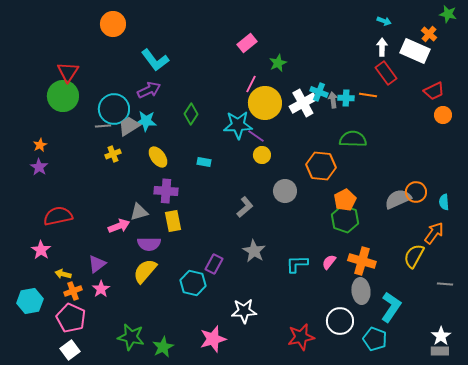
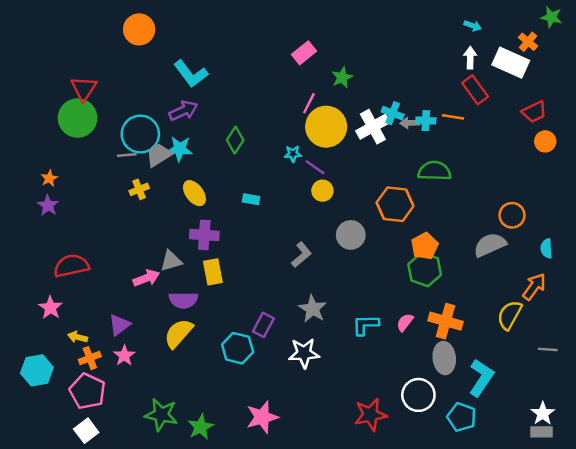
gray arrow: (333, 100) -> (410, 123), turned -84
cyan star: (238, 125) -> (293, 154), size x0.5
orange circle: (416, 192) -> (512, 215), moved
white star: (244, 311) -> (304, 353), moved

